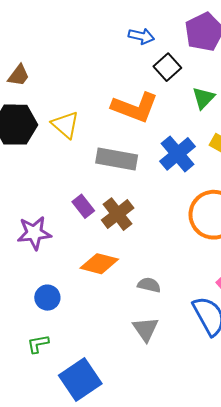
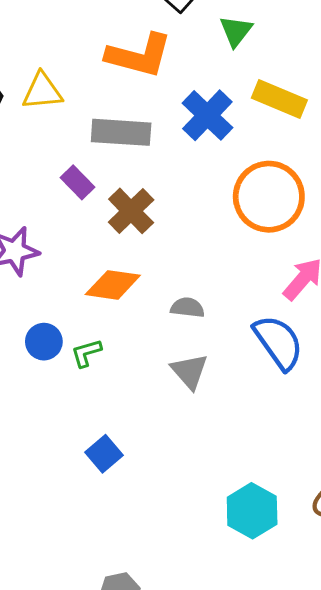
yellow triangle: (65, 125) -> (42, 91), turned -40
purple rectangle: (83, 206) -> (77, 182), moved
green L-shape: (38, 344) -> (86, 353), moved
blue square: (80, 379) -> (104, 454), size x0.6

